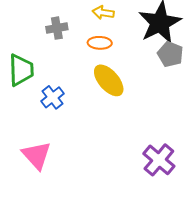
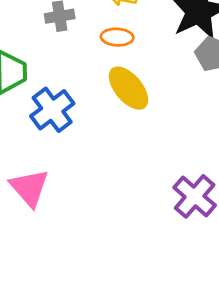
blue cross: (52, 97) -> (52, 110), size x1.4

